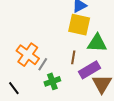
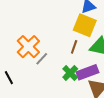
brown line: (73, 57) -> (74, 47), moved
green cross: (52, 81) -> (70, 73), moved, turned -35

